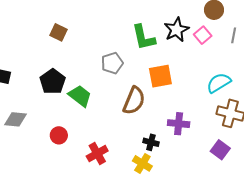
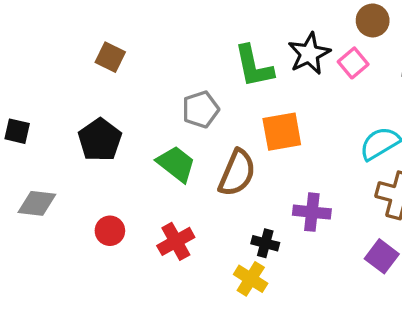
green trapezoid: (80, 96) -> (176, 164), moved
red cross: (97, 154) -> (176, 241), moved

